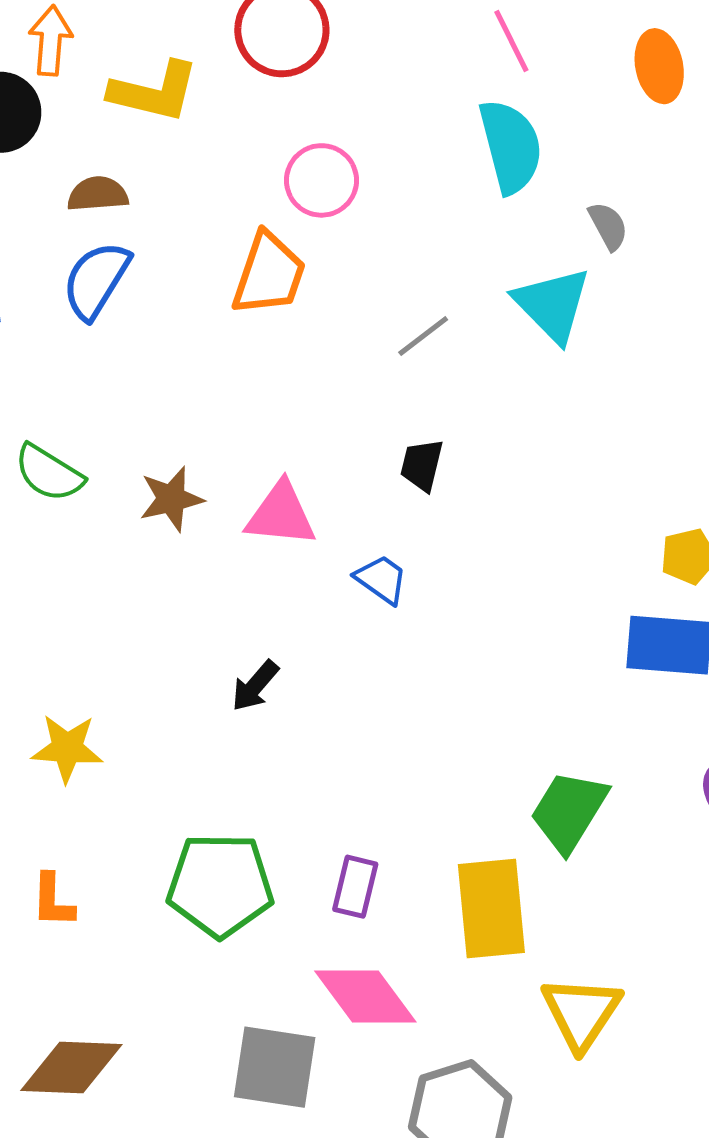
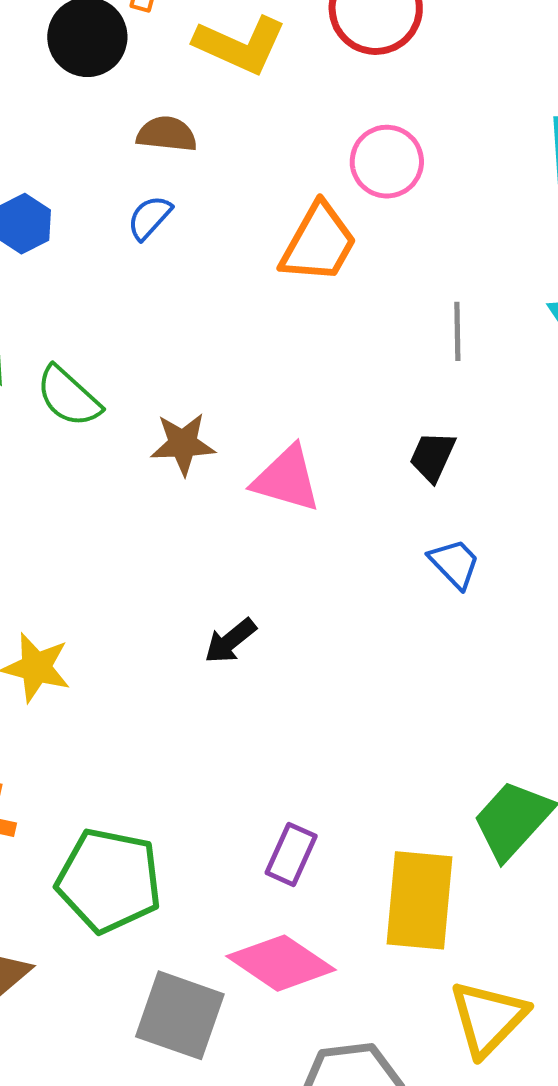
blue semicircle: (96, 280) -> (149, 218), size x0.6
gray line: (423, 336) -> (457, 331), turned -64
blue trapezoid: (381, 579) -> (454, 563), moved
green pentagon: (220, 885) -> (109, 880), moved
pink diamond: (365, 997) -> (281, 963), turned -30

